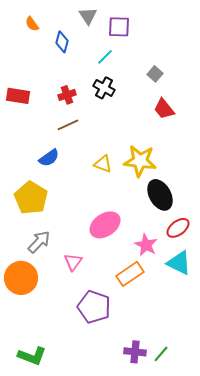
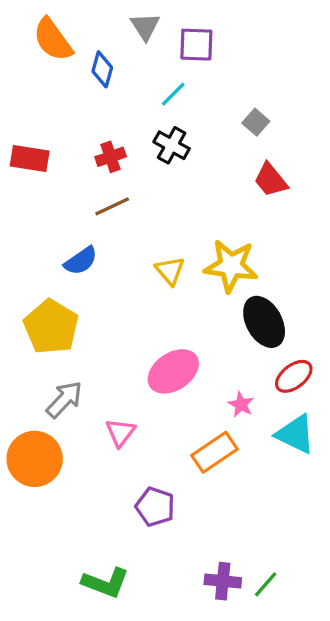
orange semicircle: (32, 24) -> (53, 40), size x1.8
yellow triangle: (103, 164) -> (170, 271), turned 30
pink star: (146, 245) -> (241, 404), size x0.7
purple pentagon: (94, 307) -> (155, 507), size x0.7
green L-shape: (32, 356) -> (106, 583), moved

